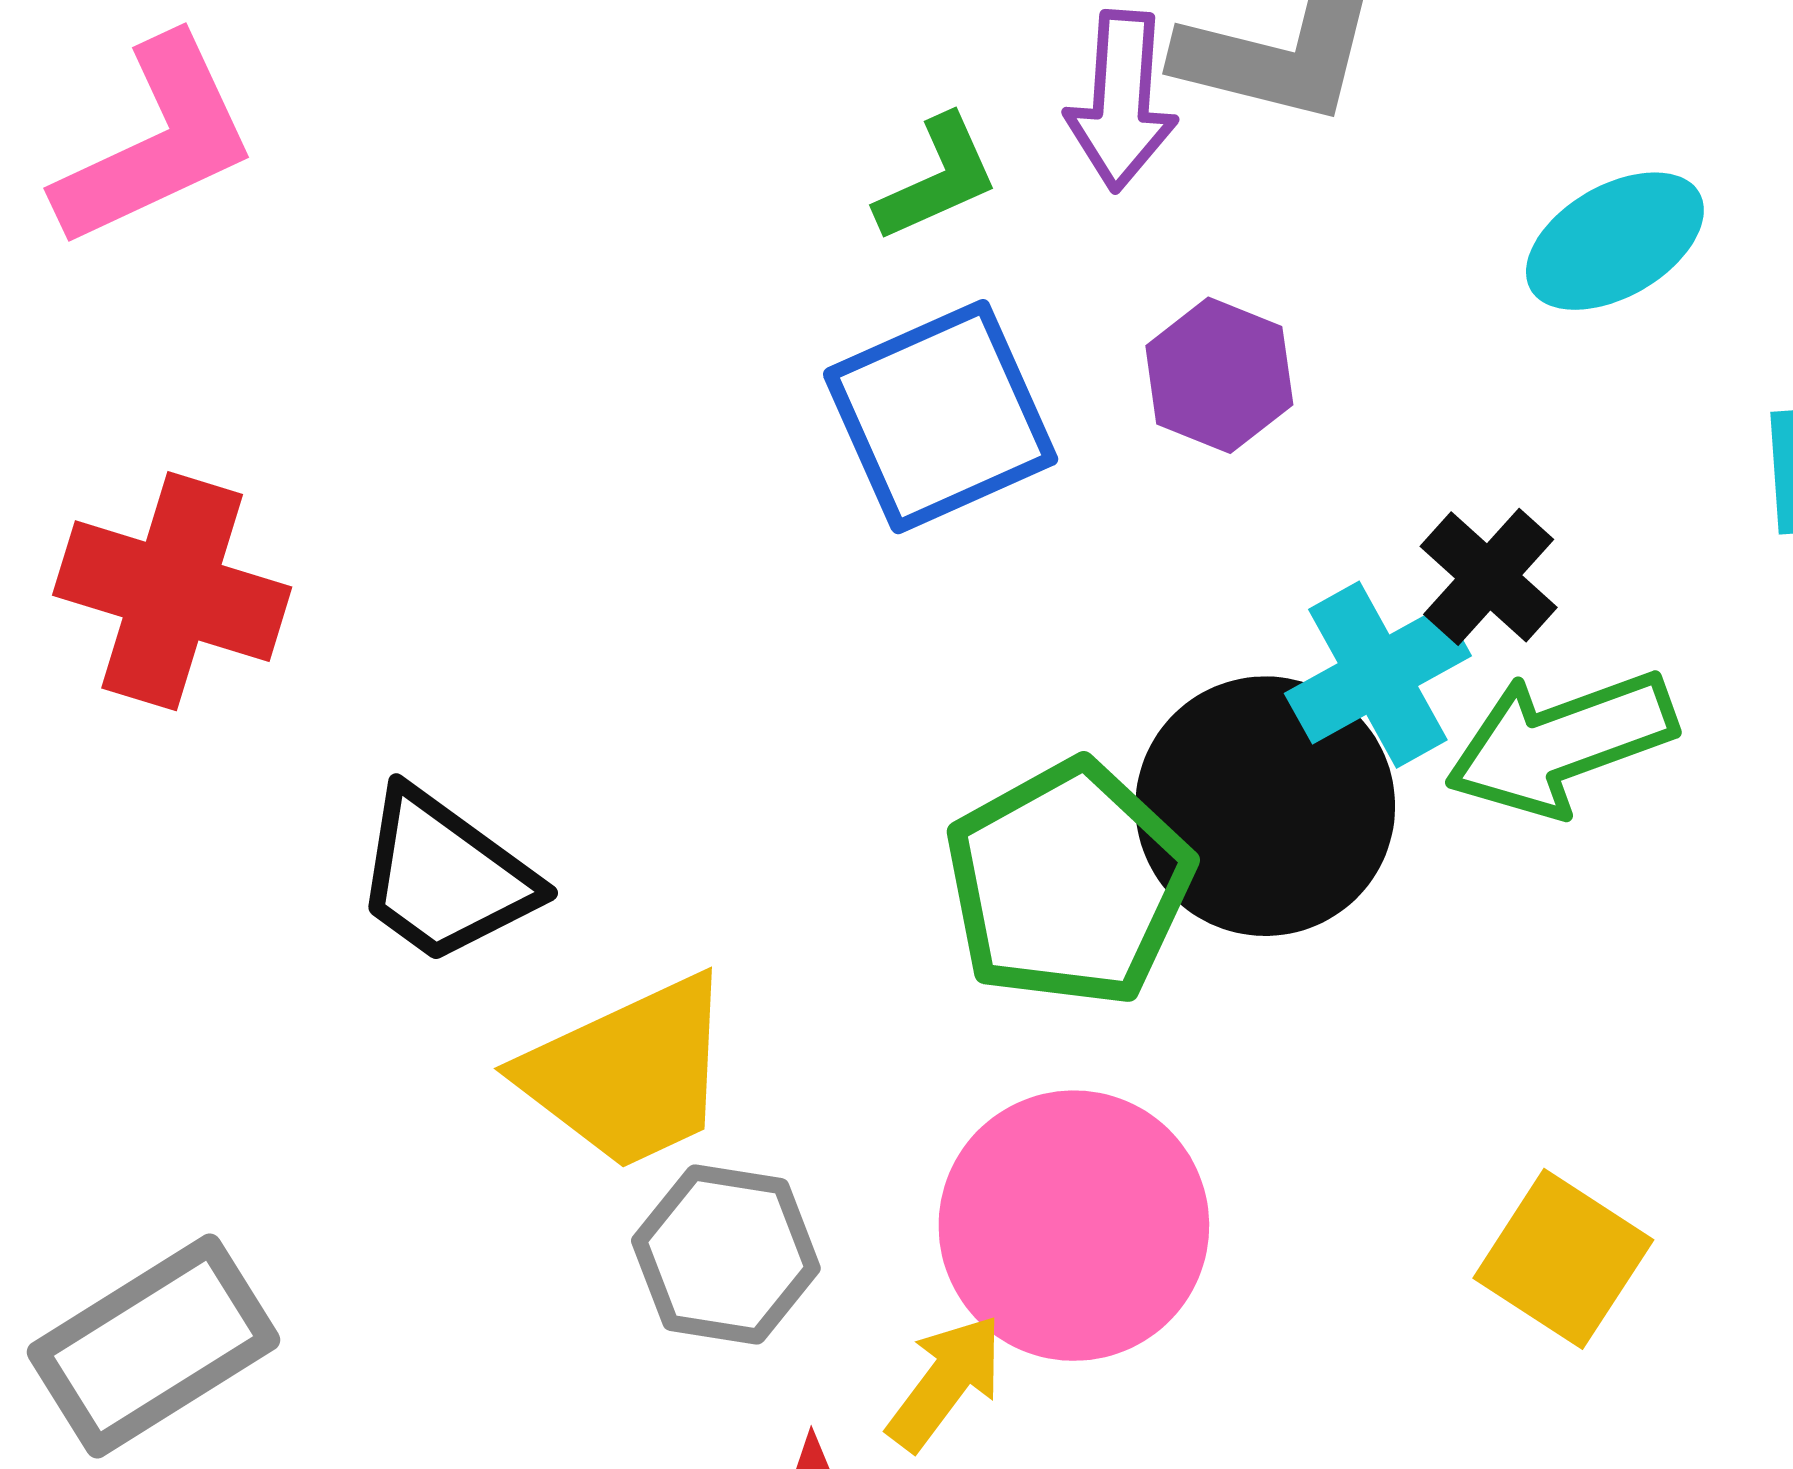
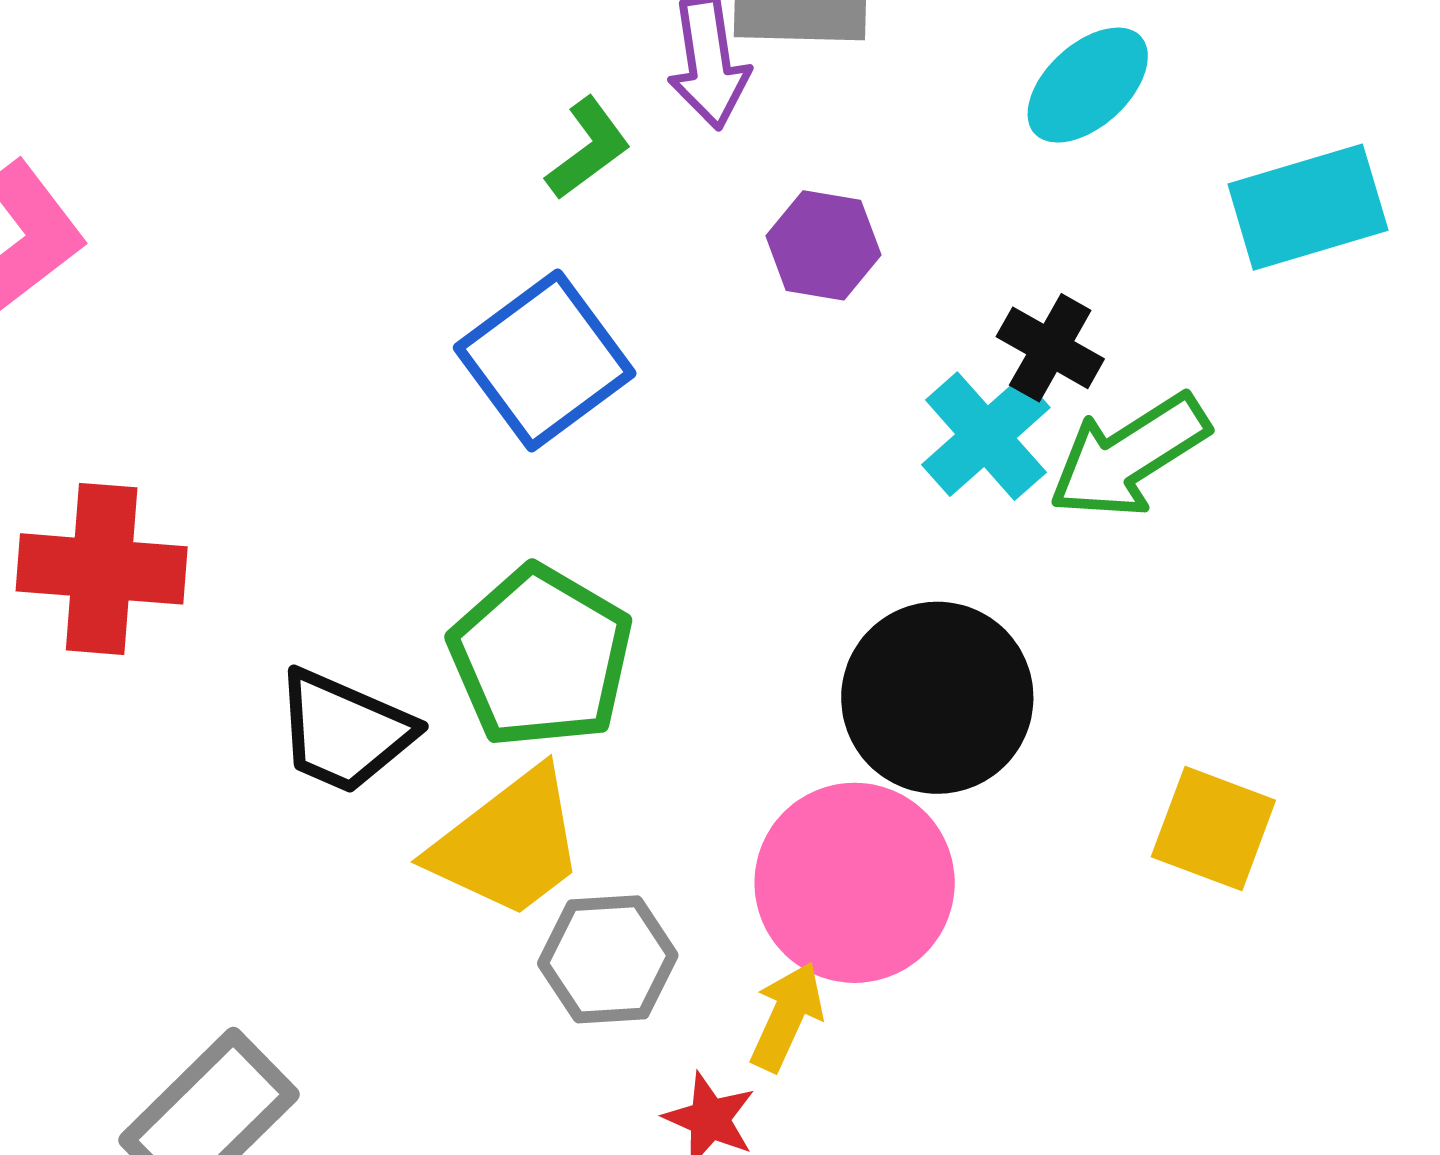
blue square: (941, 417) -> (545, 361), moved
black circle: (1265, 806) -> (937, 698), moved
green pentagon: (1069, 884) -> (541, 657), moved

